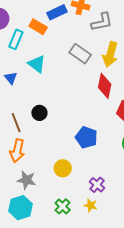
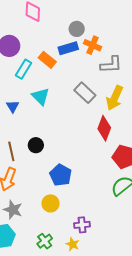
blue pentagon: (86, 137) -> (61, 175), moved
purple cross: (97, 185) -> (82, 225), turned 35

